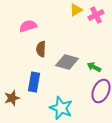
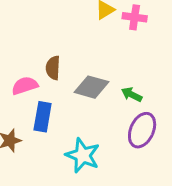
pink cross: (96, 15) -> (135, 17), turned 35
pink semicircle: (28, 26) -> (25, 86), moved

